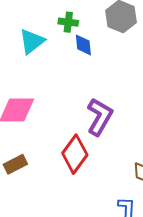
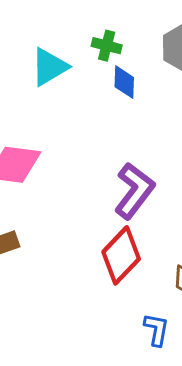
red diamond: (75, 154) -> (121, 255), moved

